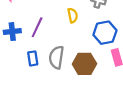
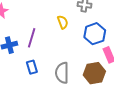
gray semicircle: (56, 57) -> (62, 73), moved
brown hexagon: (84, 64) -> (94, 73), moved

